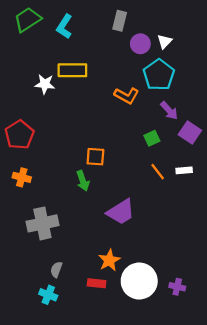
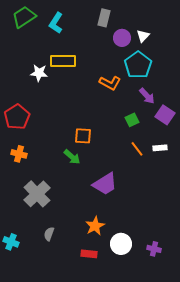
green arrow: (83, 181) -> (72, 157), turned -30
gray cross: (42, 223) -> (37, 194), turned -32
white circle: (139, 281) -> (121, 244), size x0.7
red rectangle: (97, 283) -> (89, 254), moved
cyan cross: (48, 295) -> (11, 242), moved

